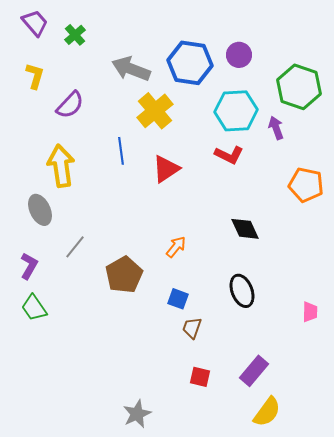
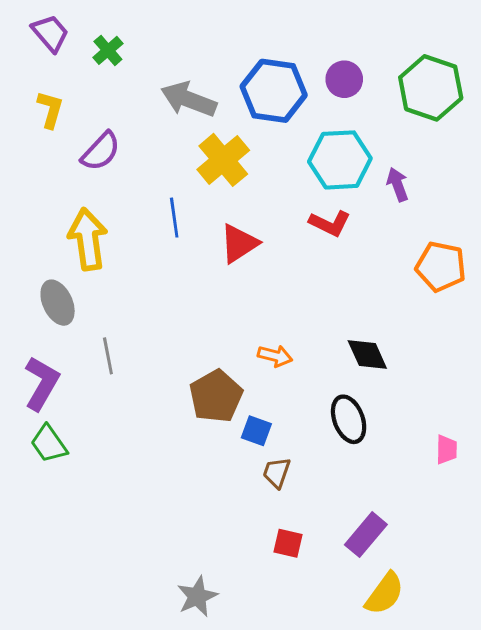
green hexagon: (299, 87) -> (431, 88), moved
black diamond: (245, 229) -> (367, 354), moved
gray line: (75, 247) -> (108, 356), turned -50
orange arrow: (176, 247) -> (275, 356), moved, turned 65
purple L-shape: (29, 266) -> (42, 383), size x1.4
brown pentagon: (124, 275) -> (216, 396), moved

